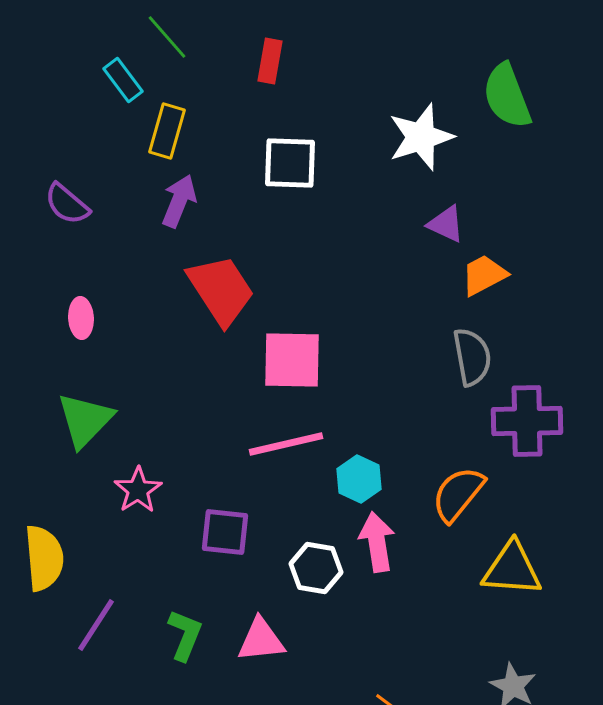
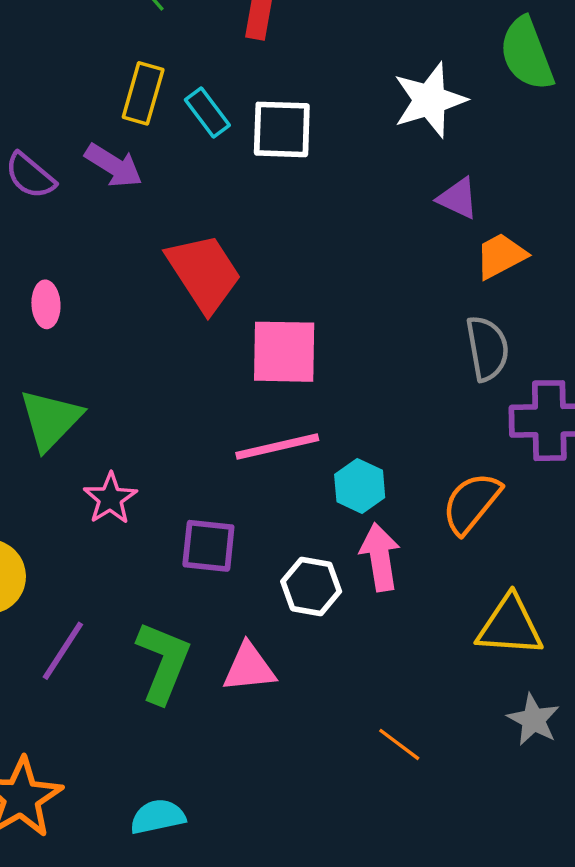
cyan rectangle: (123, 80) -> (207, 112), moved
purple arrow: (179, 201) -> (114, 166), moved, turned 100
yellow triangle: (512, 569) -> (510, 626), moved
green L-shape: (185, 635) -> (163, 662), size x1.4

